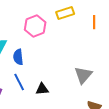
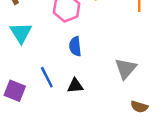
blue semicircle: (18, 57) -> (75, 46), moved

